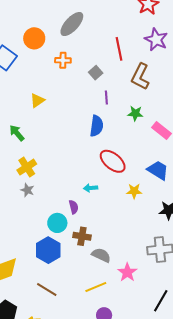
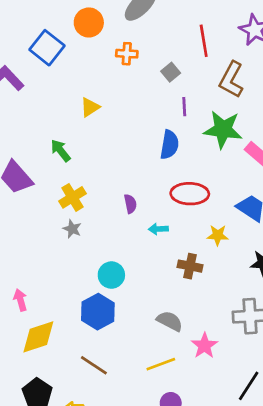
green star: (135, 113) -> (223, 130), size x1.8
red ellipse: (113, 161) -> (190, 194), turned -40
purple semicircle: (74, 207) -> (130, 204), moved
brown cross: (82, 236) -> (190, 266), moved

